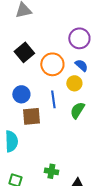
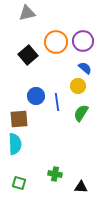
orange circle: (52, 64) -> (56, 42), moved
blue circle: (21, 94) -> (36, 96), moved
brown square: (31, 116) -> (19, 119), moved

